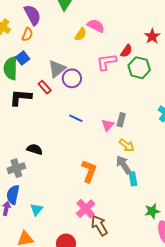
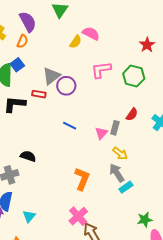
red semicircle: (126, 51) -> (132, 114), moved
red rectangle: (45, 87) -> (39, 94), turned -40
cyan rectangle: (133, 179) -> (126, 187), turned 64

